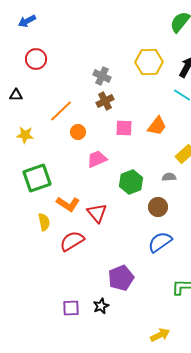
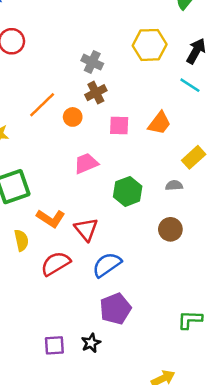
orange circle: (78, 132) -> (73, 117), moved
brown circle: (158, 207) -> (170, 229), moved
blue semicircle: (160, 242) -> (107, 265), moved

